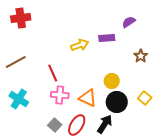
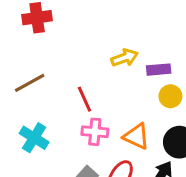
purple rectangle: (107, 38) -> (159, 70), moved
yellow circle: (112, 81) -> (170, 96), moved

